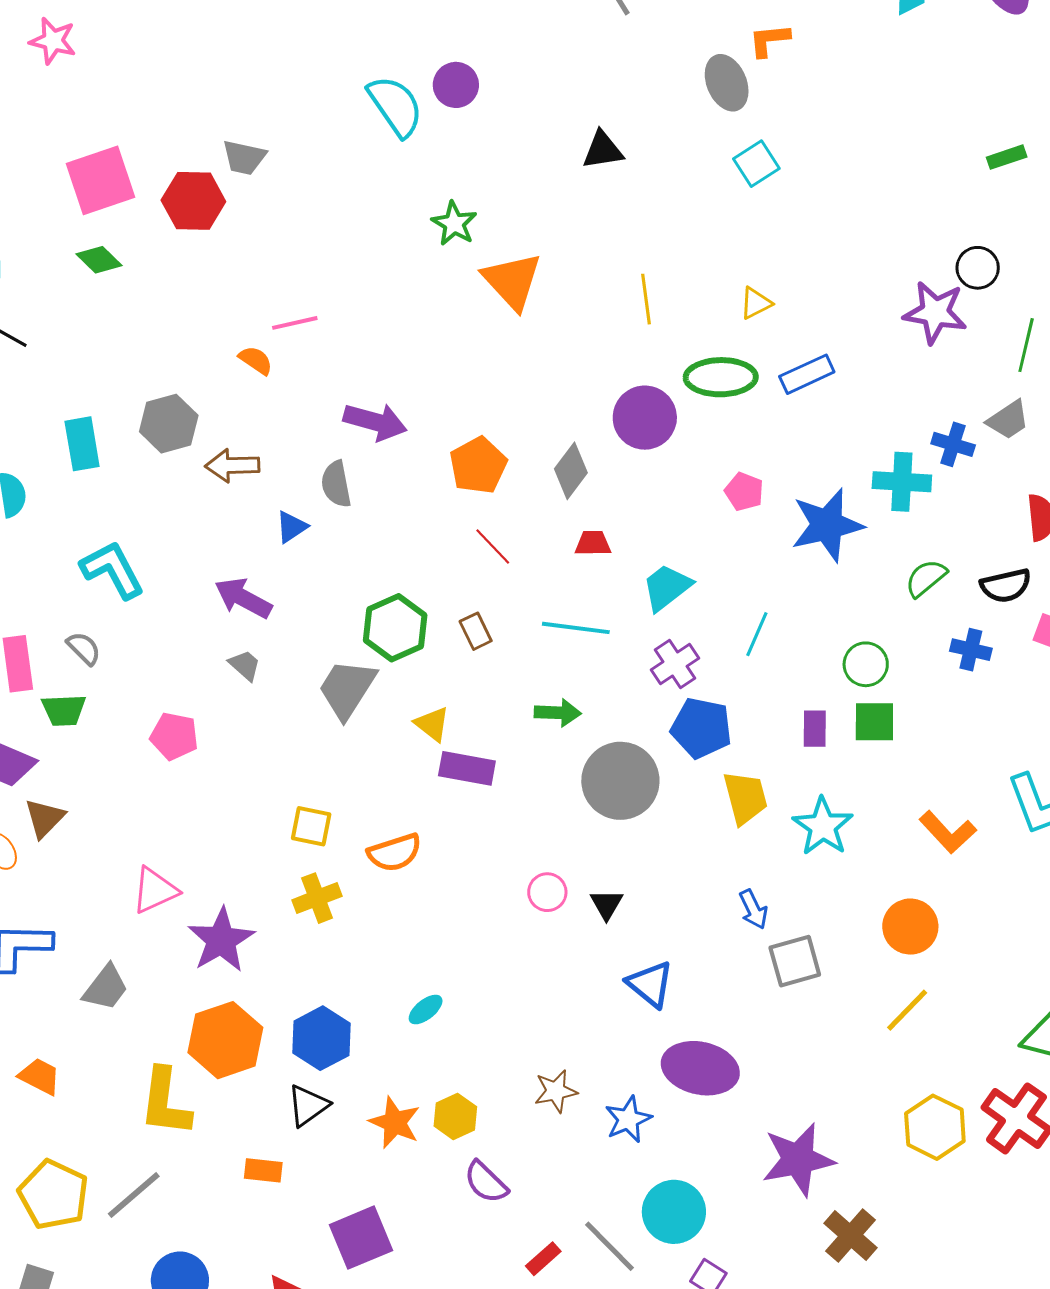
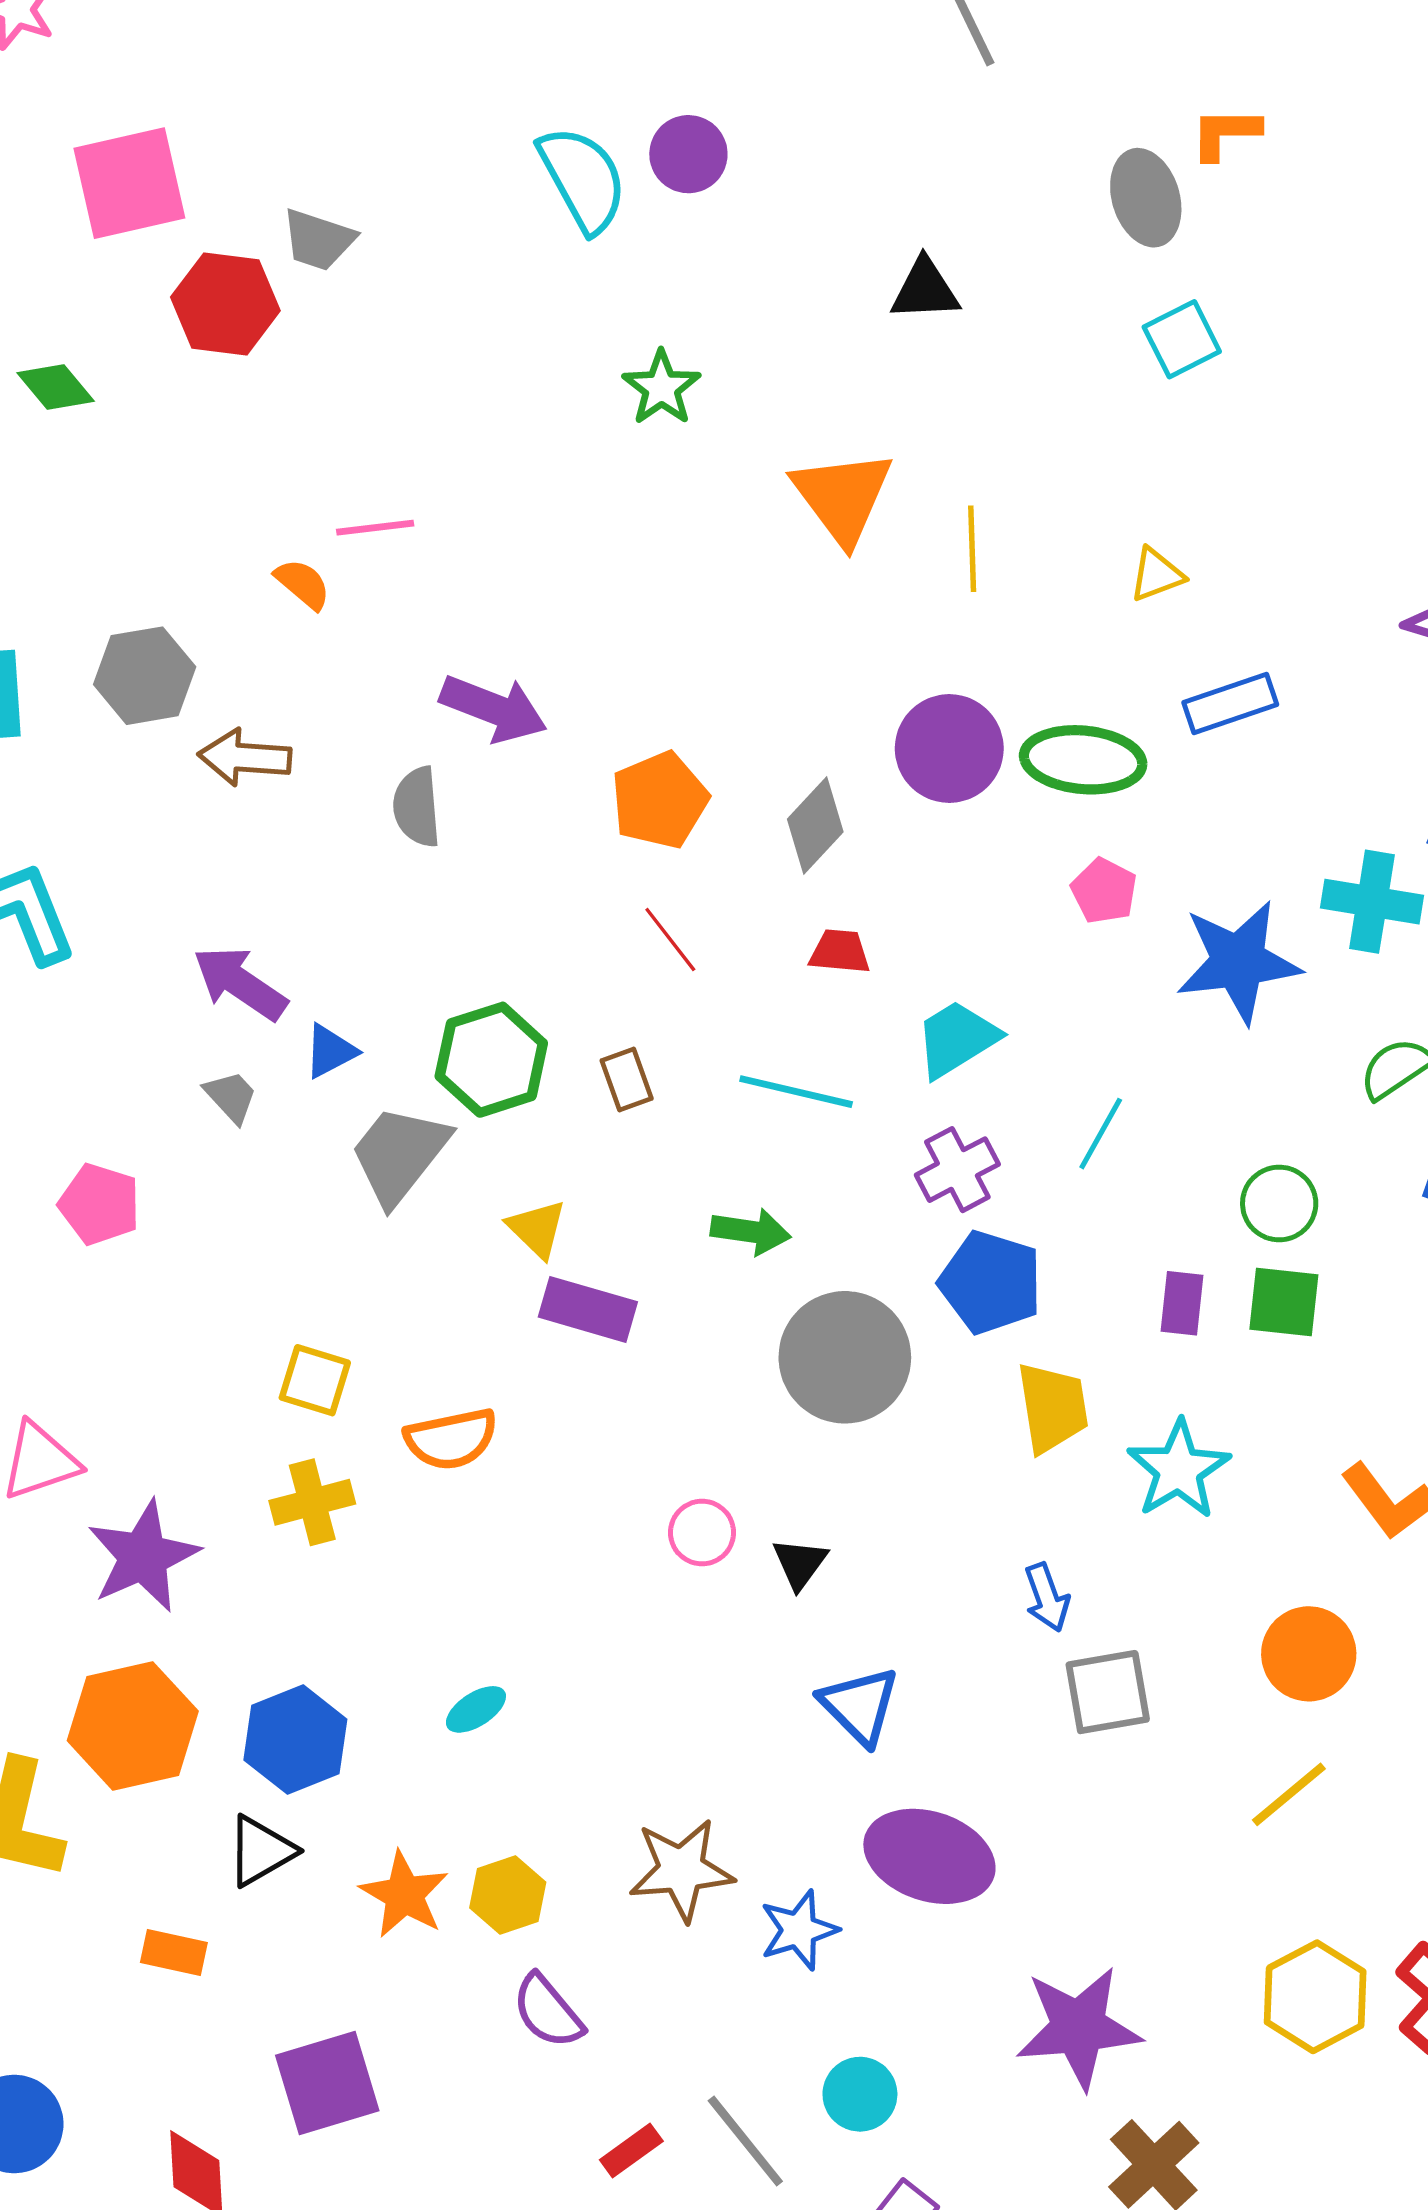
pink square: (101, 180) -> (129, 183), moved
orange triangle: (512, 281) -> (843, 497), moved
green ellipse: (721, 377) -> (1083, 760), moved
blue triangle: (292, 527) -> (330, 1051), moved
brown star: (556, 1091) -> (681, 1870), size x1.4
cyan circle: (674, 1212) -> (860, 2094), size x0.7

